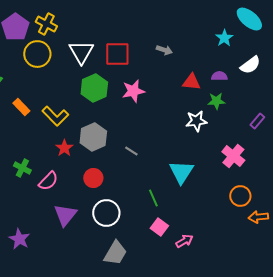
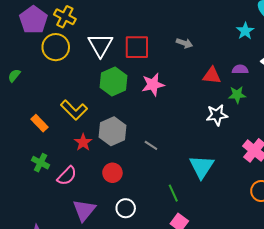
orange rectangle: (21, 107) -> (40, 123), moved
white circle: (106, 213) -> (126, 208), size x0.7

